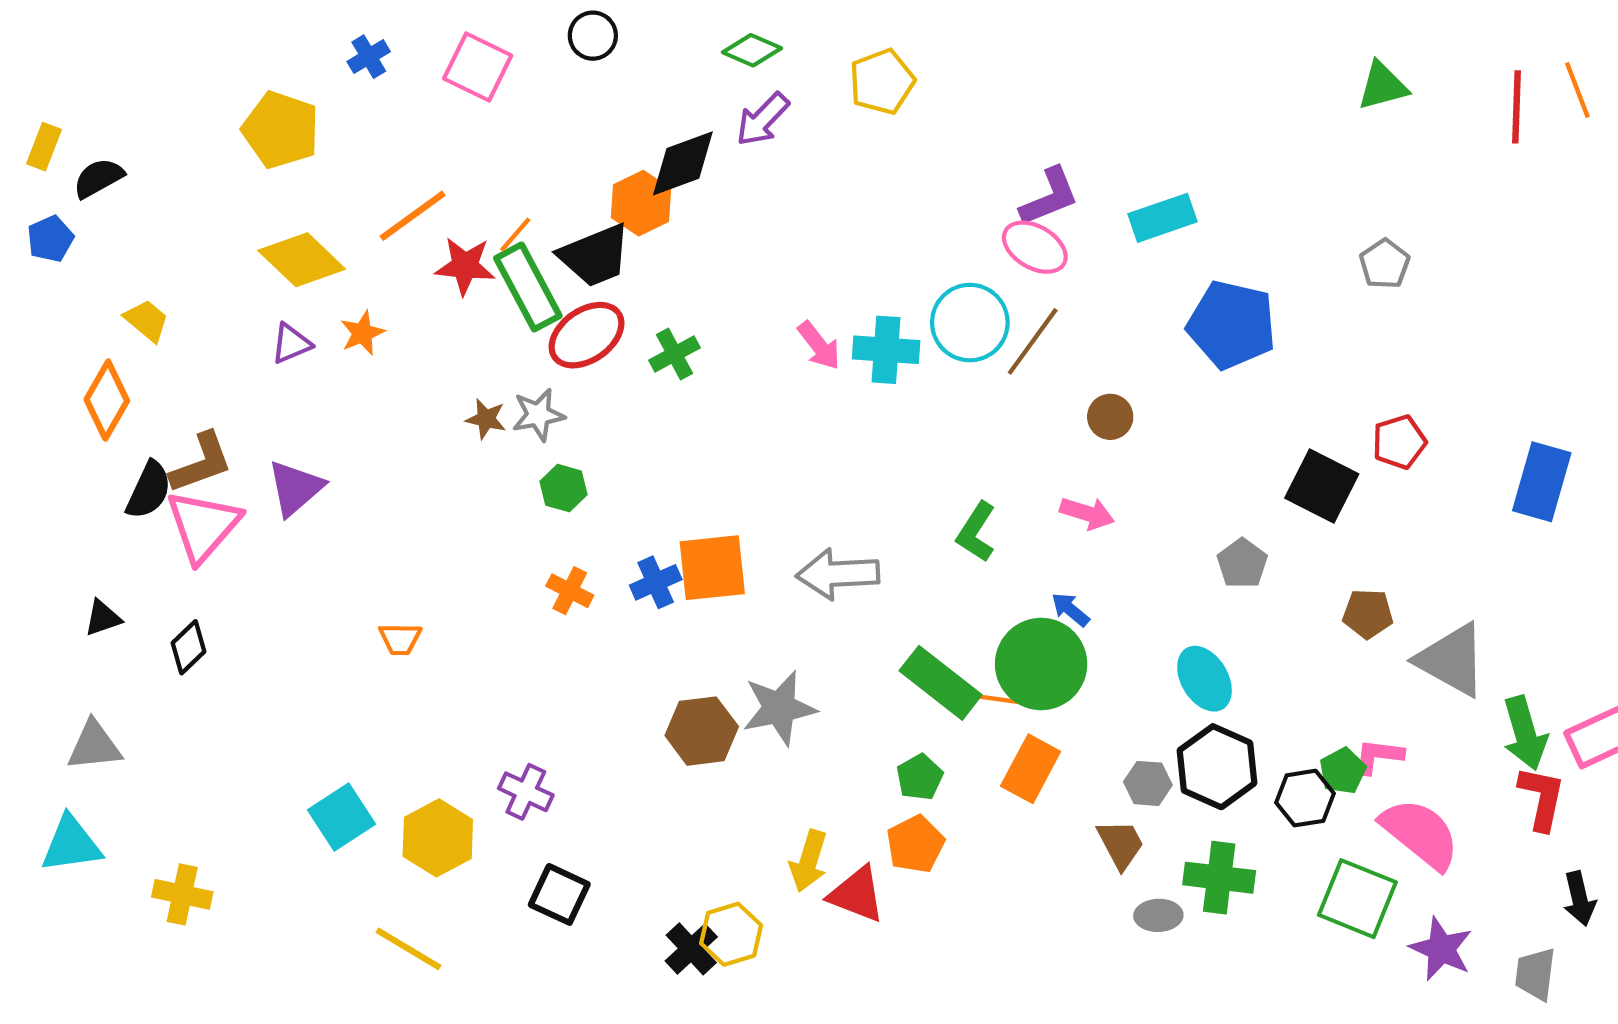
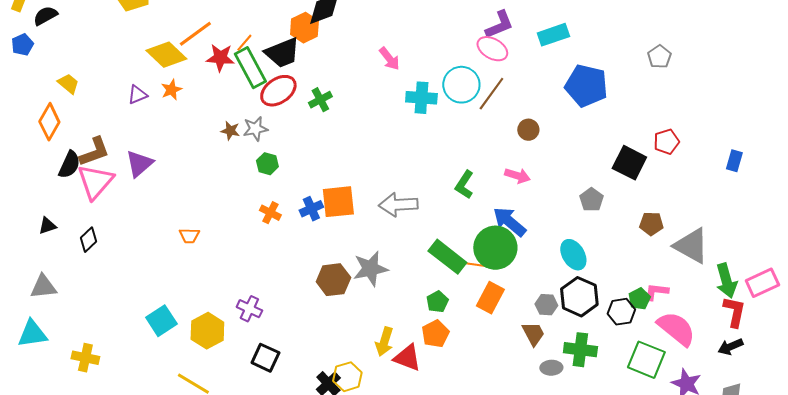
yellow diamond: (302, 260) -> (166, 55), moved
pink arrow: (819, 346) -> (389, 59), moved
blue rectangle: (1542, 482) -> (734, 161), size x0.6
blue arrow: (1070, 610) -> (509, 222), size x1.8
black arrow: (1579, 899) -> (730, 347), moved, turned 80

